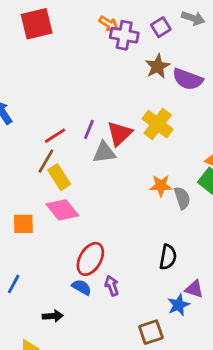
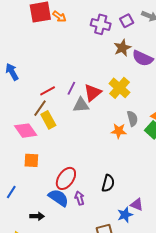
orange arrow: (109, 24) -> (59, 17), moved
gray semicircle: (182, 198) -> (132, 119), moved
pink diamond: (62, 210) -> (26, 131), moved
orange square: (23, 224) -> (31, 160), moved
black semicircle: (168, 257) -> (108, 183), moved
blue semicircle: (82, 287) -> (59, 198), size x1.5

